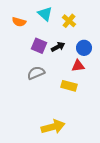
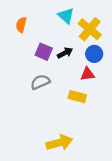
cyan triangle: (45, 14) -> (66, 16), moved
yellow cross: (69, 21) -> (90, 29), moved, size x1.5
orange semicircle: (19, 22) -> (21, 25), turned 88

